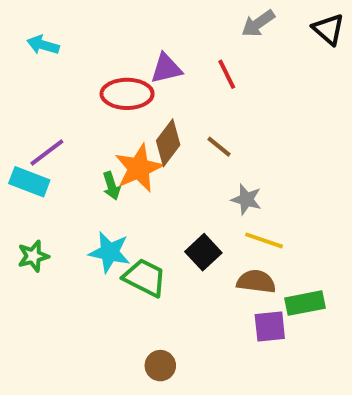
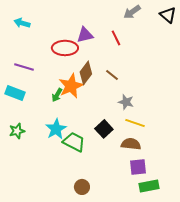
purple line: (47, 152) -> (24, 67), moved, turned 54
green arrow: (111, 186) -> (57, 95), turned 48
cyan star: (109, 252) -> (56, 129), turned 30
green rectangle: (305, 303) -> (149, 186), moved

